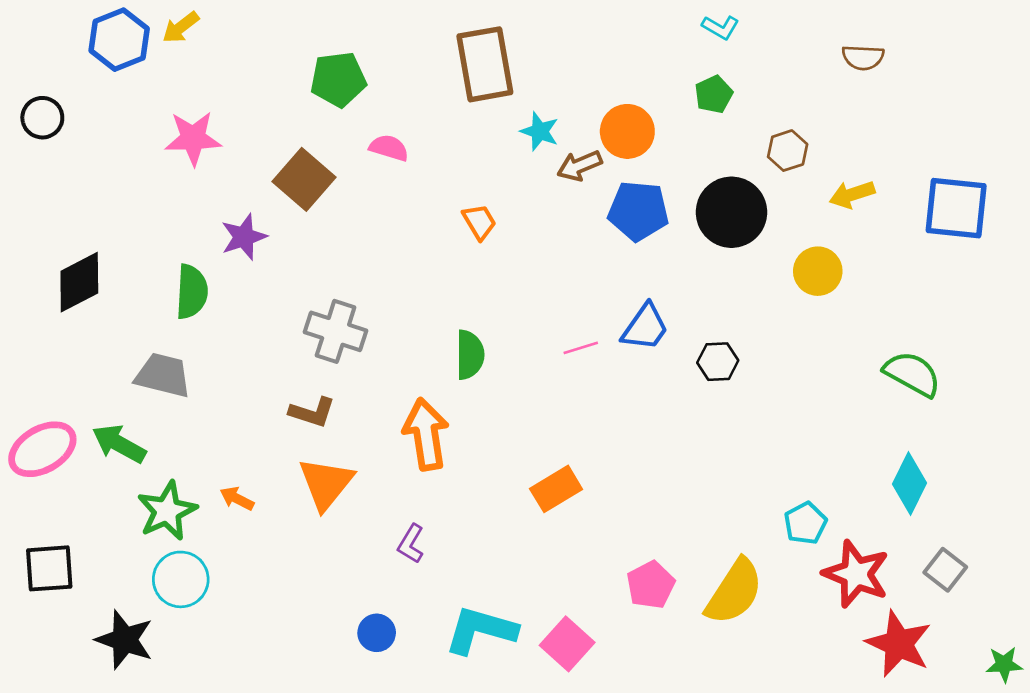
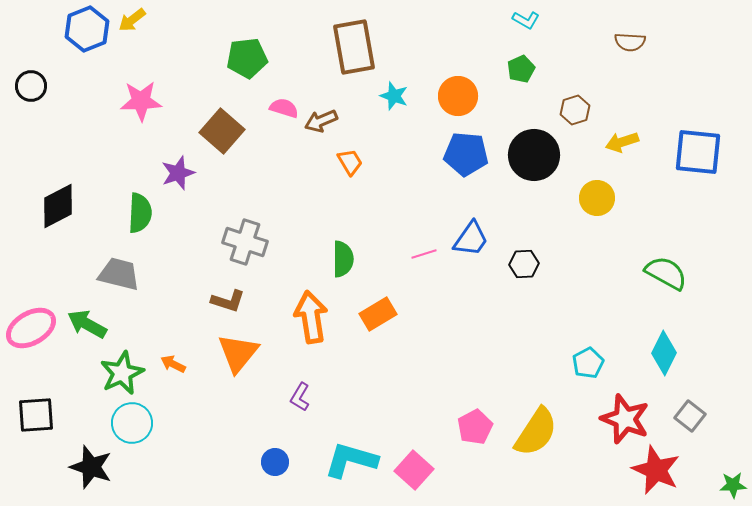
brown arrow: (579, 166) -> (321, 121), moved
orange rectangle: (556, 489) -> (378, 314), moved
cyan pentagon: (805, 523) -> (588, 363), moved

